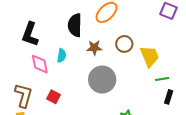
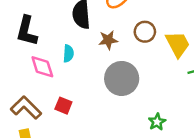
brown L-shape: (24, 95) -> (26, 108), turned -55

